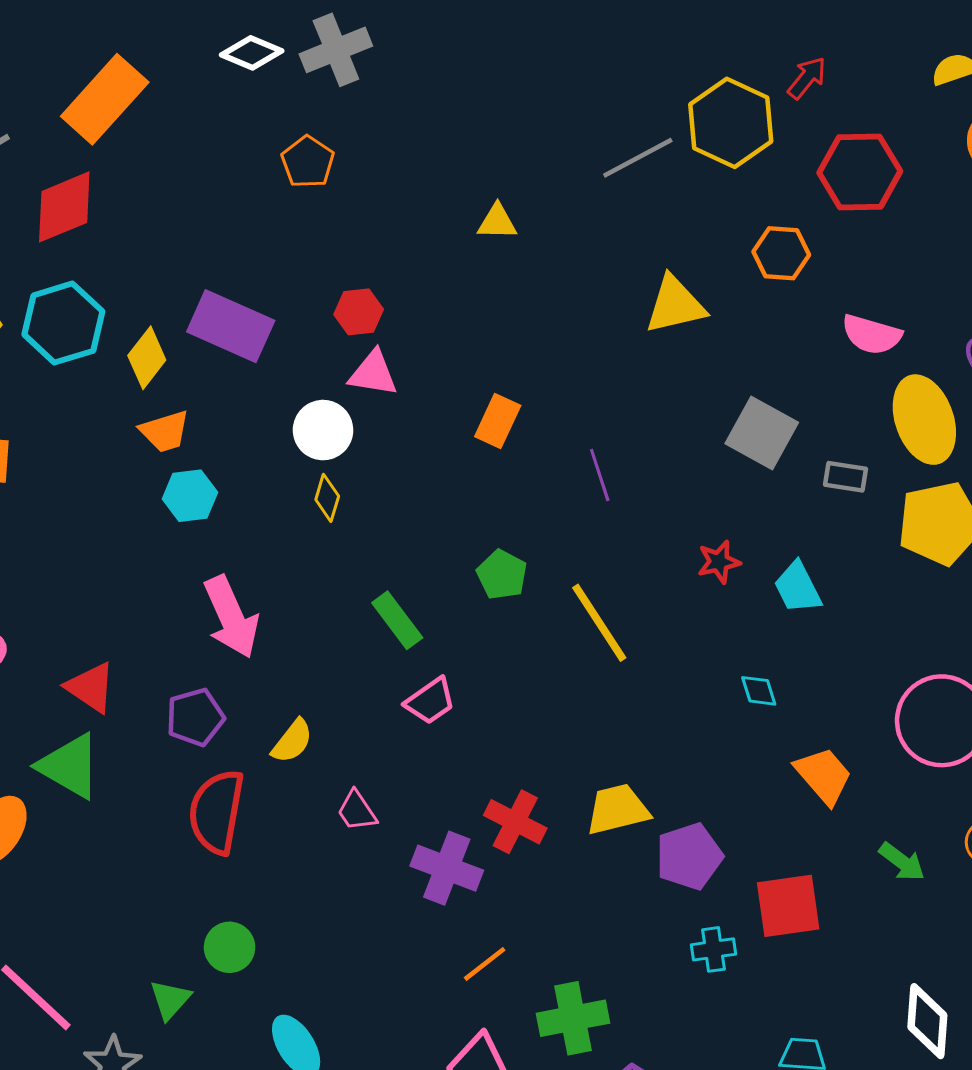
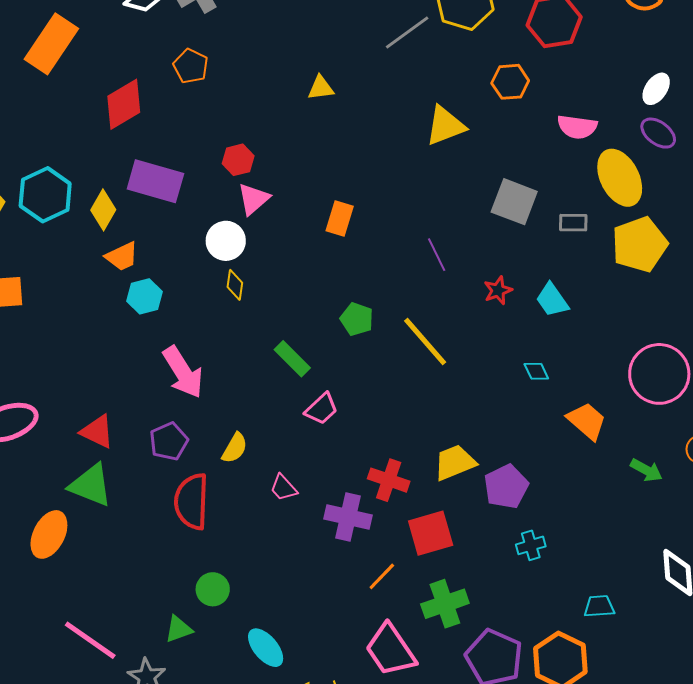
red diamond: (64, 207) -> (124, 104), moved
pink triangle: (373, 373) -> (253, 199), turned -42
purple line: (600, 475) -> (437, 255), moved
red square: (788, 906) -> (431, 533), moved
green triangle: (170, 1000) -> (179, 629), turned 36

